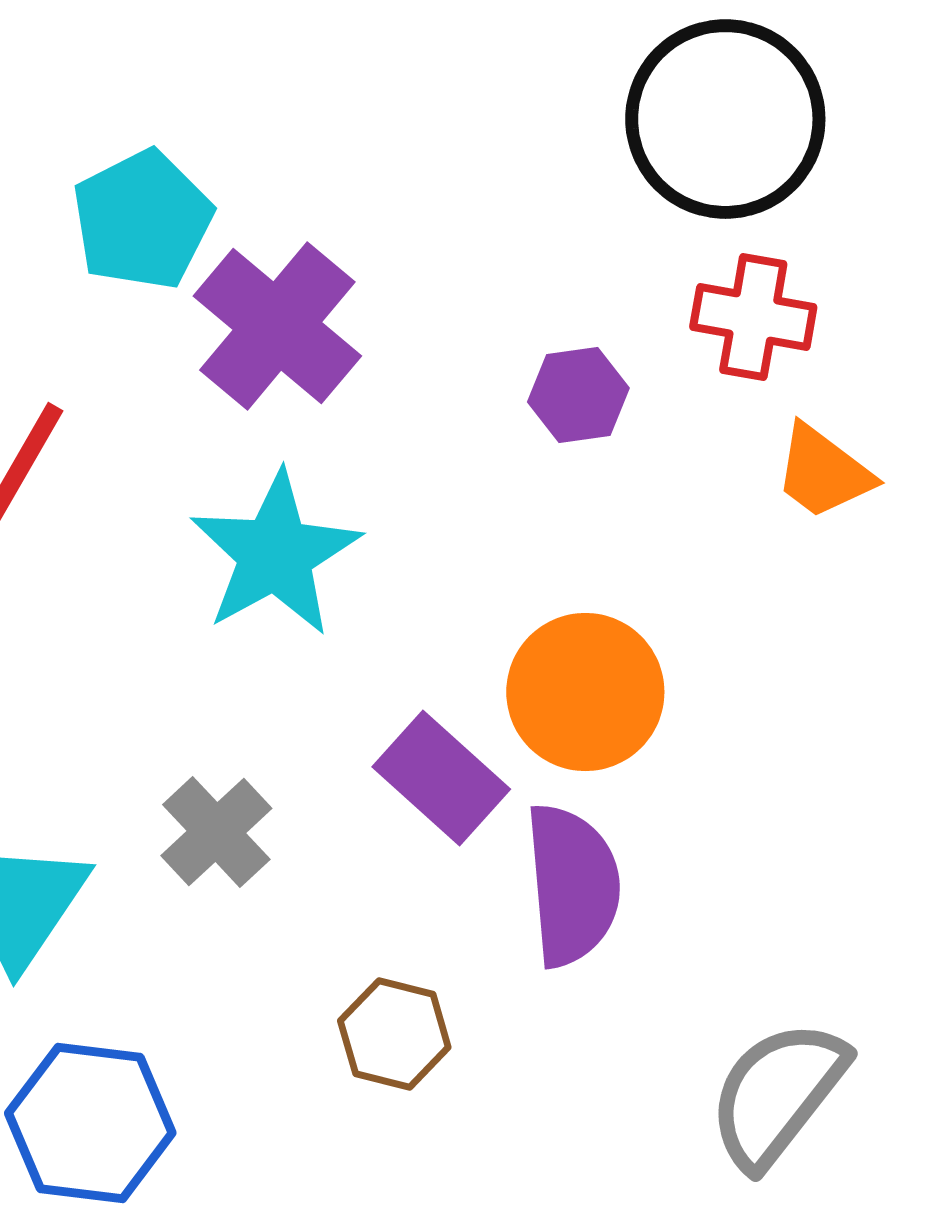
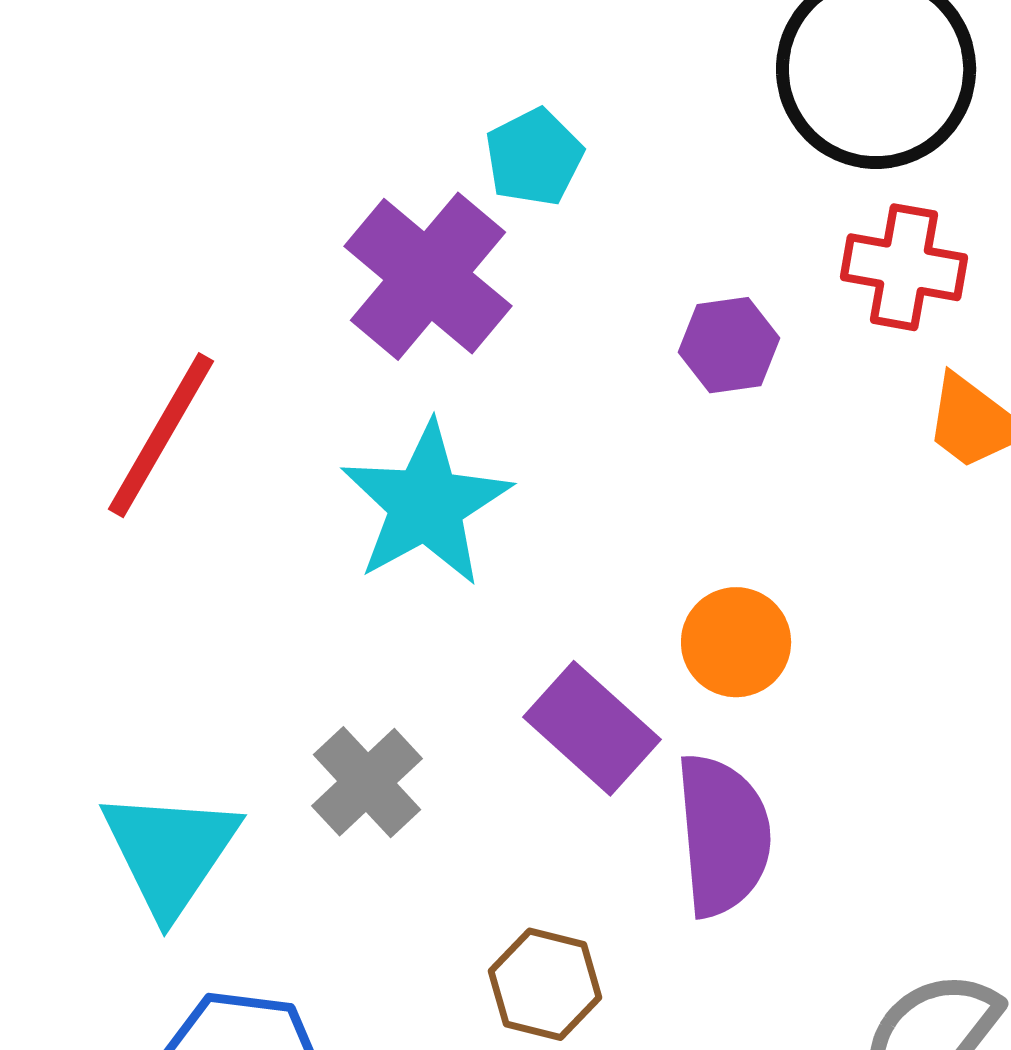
cyan pentagon: (142, 220) -> (534, 157), moved, size x0.7
orange circle: (585, 692) -> (736, 642), size x0.7

